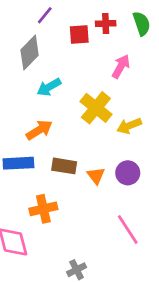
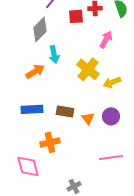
cyan arrow: (49, 87) -> (54, 54), turned -72
orange arrow: (39, 130) -> (35, 71), moved
pink line: (128, 230) -> (111, 157), turned -65

